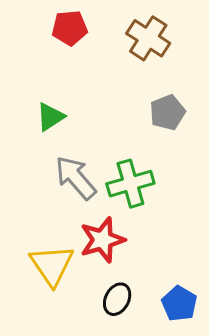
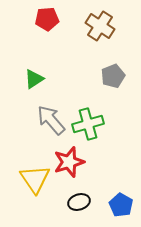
black ellipse: (117, 299) -> (79, 202), turned 45

